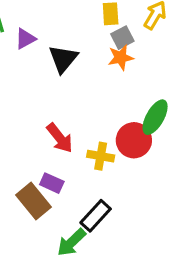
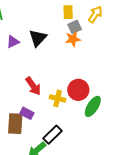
purple triangle: (25, 39) -> (13, 42), moved
green ellipse: (155, 117) -> (93, 106), moved
brown rectangle: (33, 201) -> (15, 124), turned 40

